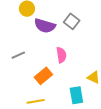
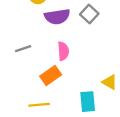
purple semicircle: (45, 26) -> (57, 17), turned -30
pink semicircle: (61, 55) -> (63, 51), moved

